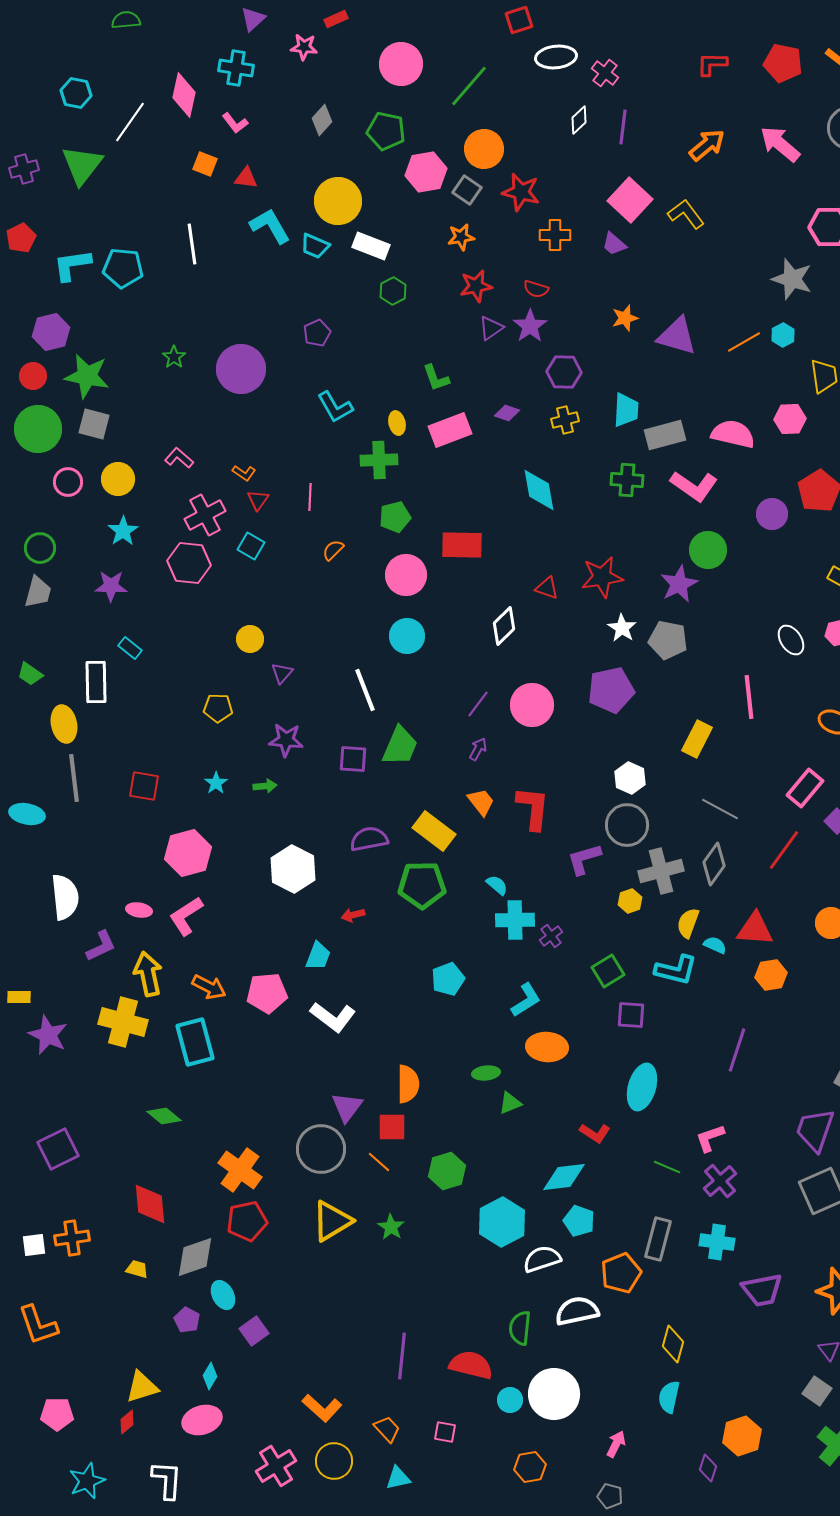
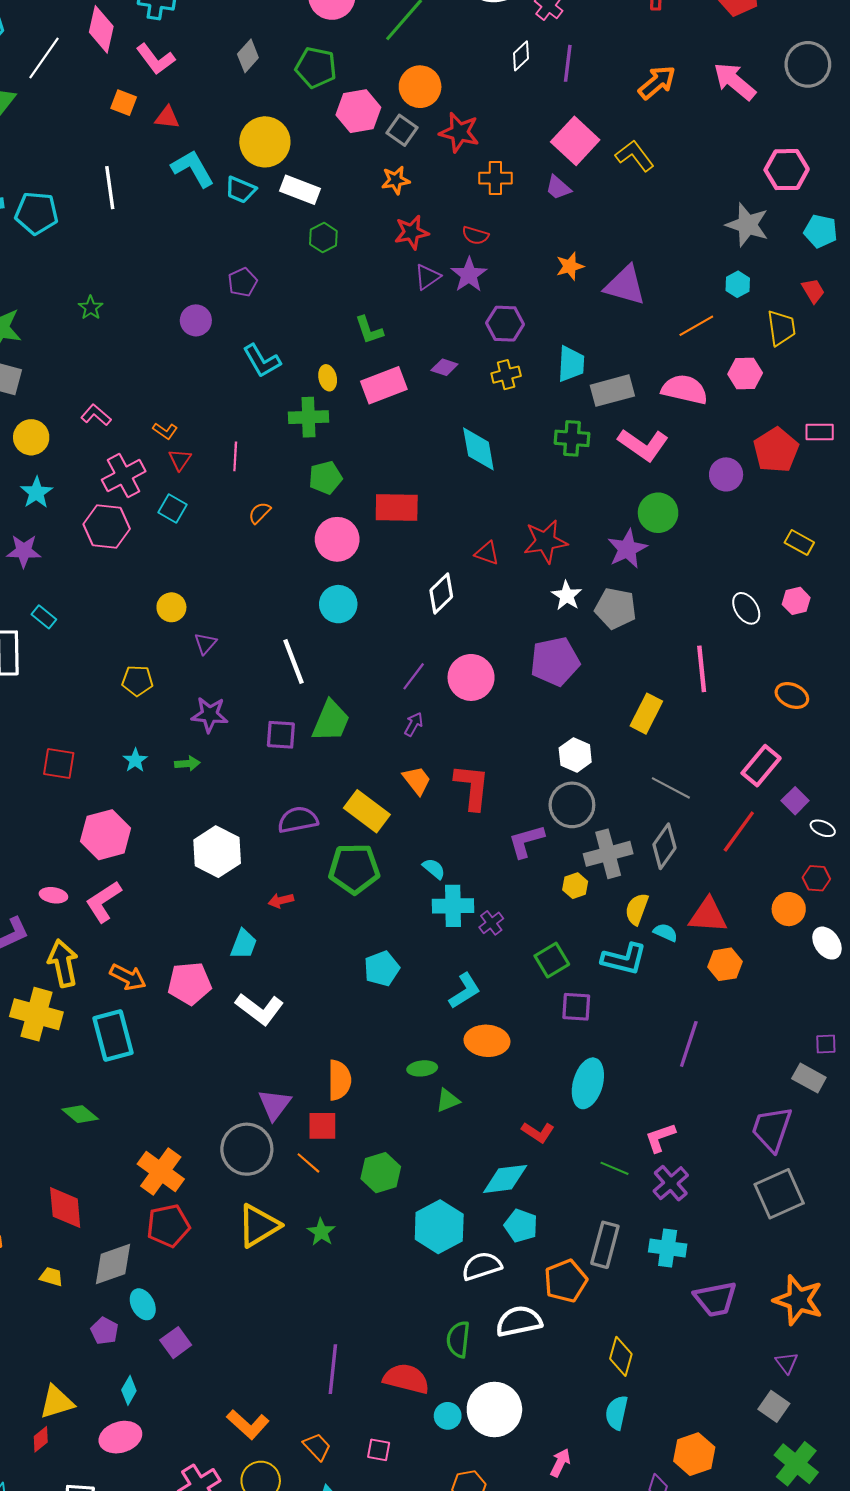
pink L-shape: (235, 123) -> (155, 59), size x1.4
orange line: (744, 342) -> (696, 326), moved
purple circle: (241, 369) -> (196, 320), moved, size x0.6

